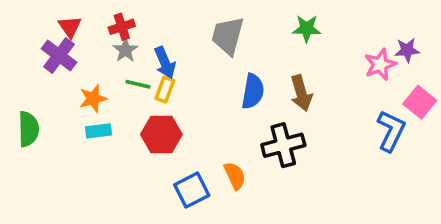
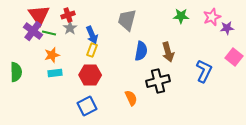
red triangle: (70, 27) -> (39, 15), size x1.6
green star: (307, 29) -> (181, 16), moved
pink star: (380, 64) -> (212, 17), moved
green line: (138, 84) -> (49, 33), moved
blue L-shape: (391, 131) -> (204, 71), moved
blue square: (192, 190) -> (87, 106), moved

